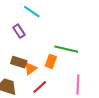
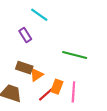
orange rectangle: (51, 61) -> (57, 87), moved
pink line: (78, 85) -> (73, 92), moved

